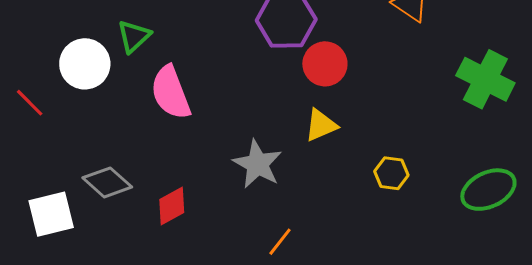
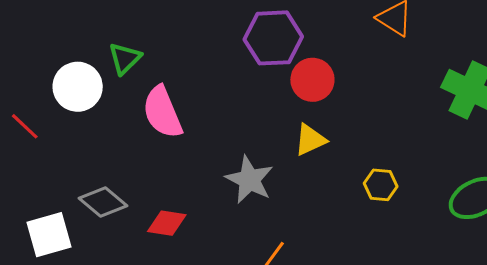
red diamond: (172, 206) -> (167, 223), turned 39

